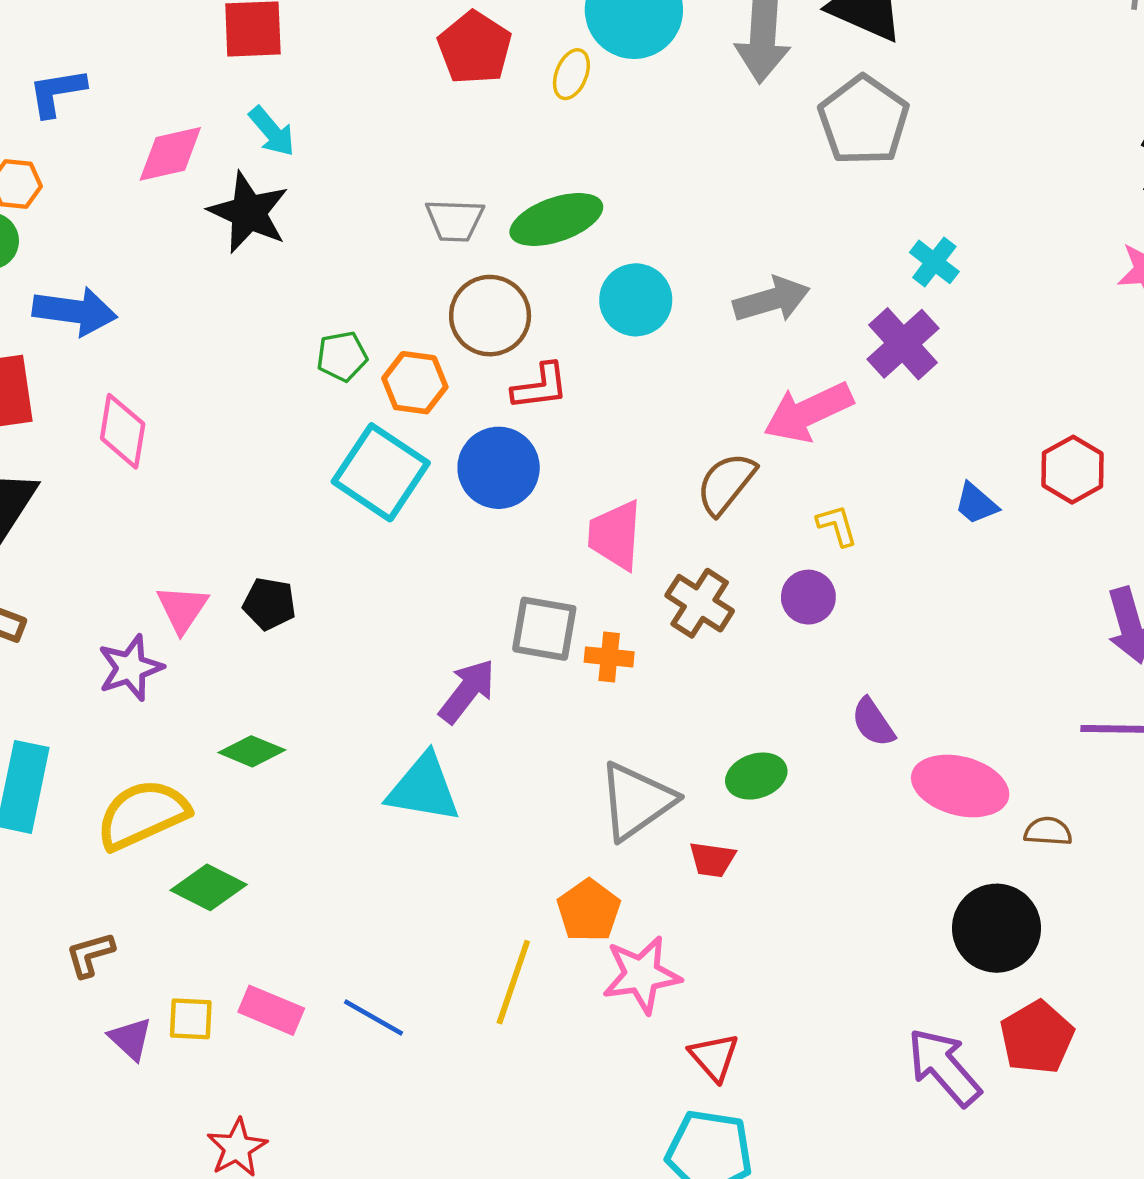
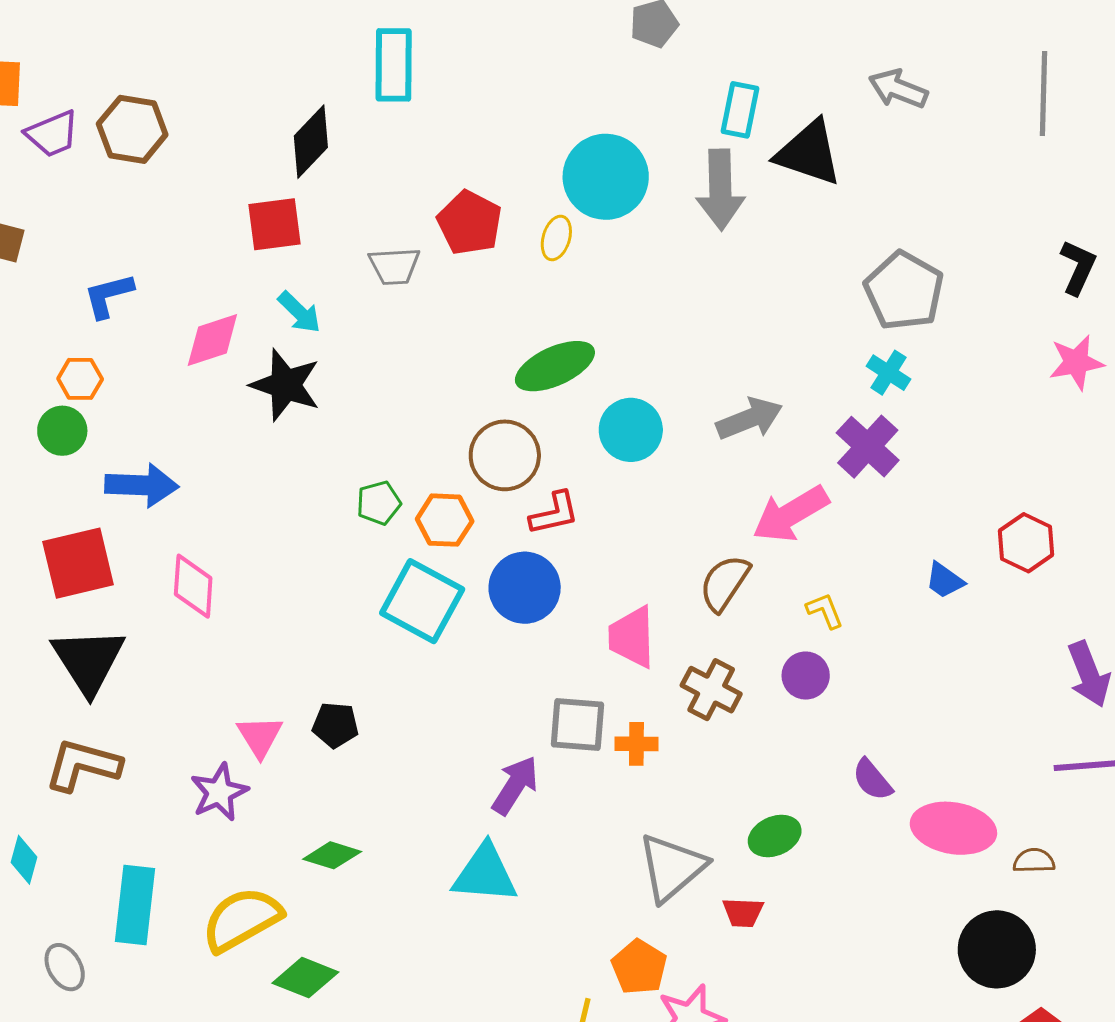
gray pentagon: (864, 120) -> (904, 291), moved
gray trapezoid: (455, 220) -> (394, 266), moved

